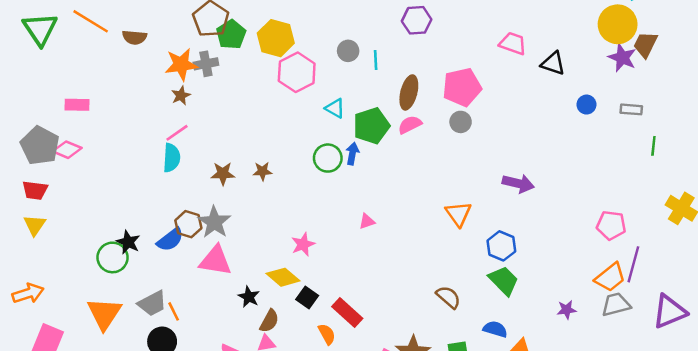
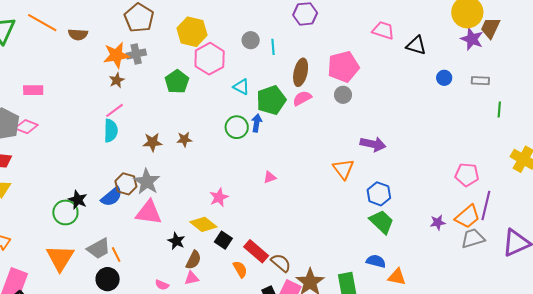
green pentagon: (231, 35) -> (177, 82), moved
purple arrow: (518, 183) -> (373, 144), moved
brown semicircle: (448, 297) -> (281, 263), moved
purple star: (567, 310) -> (438, 222), moved

